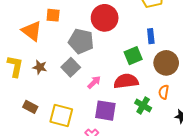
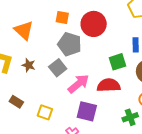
orange square: (53, 15) -> (62, 17), moved
pink arrow: (94, 82) -> (78, 84), size x1.6
green cross: (143, 105) -> (130, 117), moved, turned 35
yellow square: (61, 115) -> (45, 112), size x0.7

